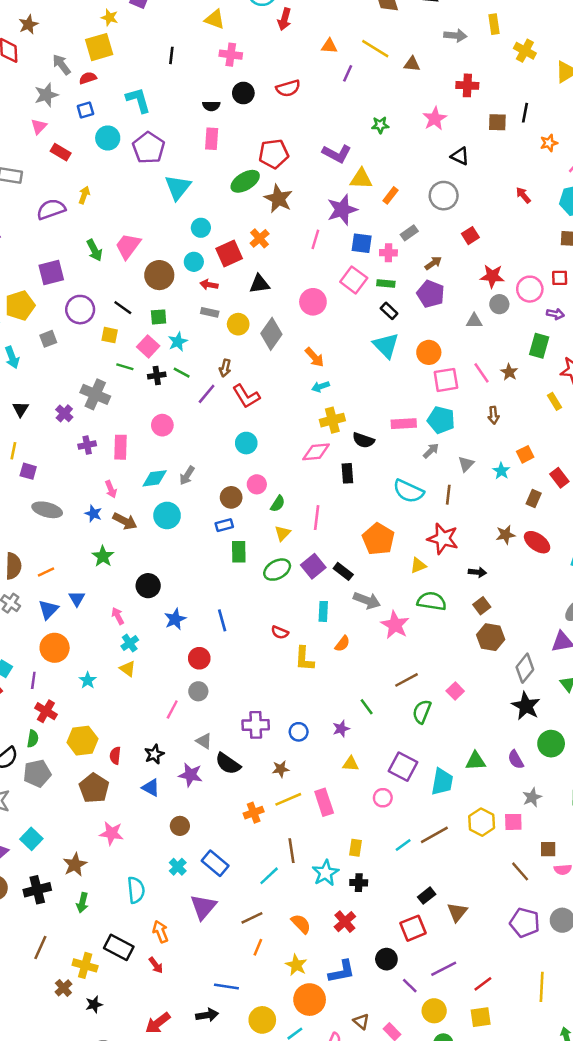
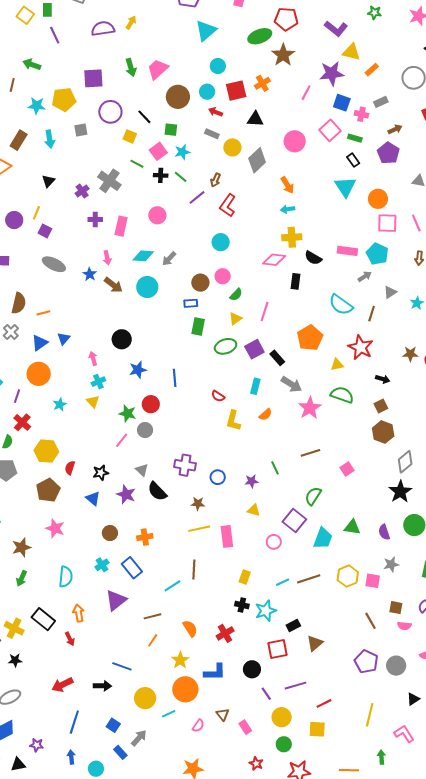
red L-shape: (246, 396) -> (228, 205), turned 55
green star: (103, 556) -> (128, 413), moved, turned -30
green semicircle: (422, 712) -> (313, 496), moved
orange cross: (254, 813) -> (145, 537), moved
cyan star: (326, 873) -> (266, 611), moved

